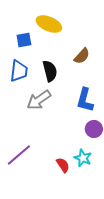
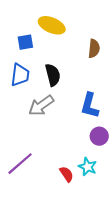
brown semicircle: (82, 56) -> (94, 49), moved, turned -36

